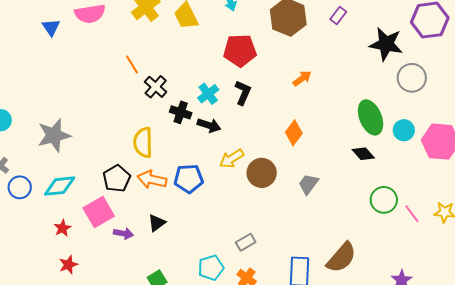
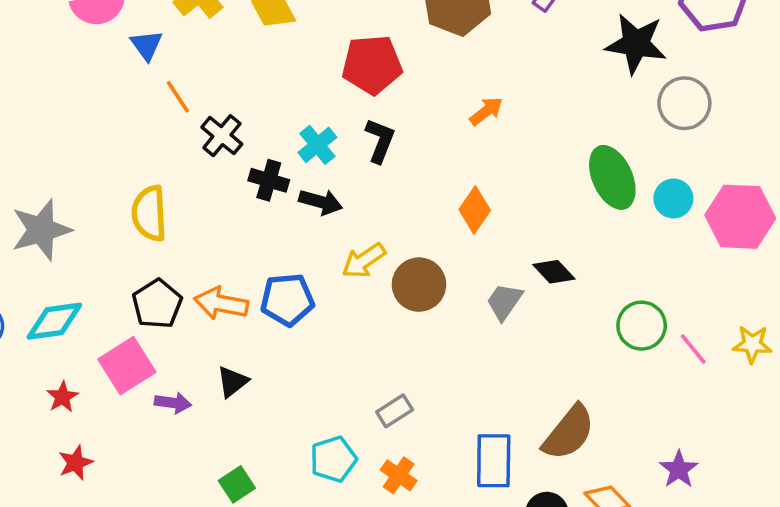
blue triangle: (51, 27) -> (147, 45), moved
yellow semicircle: (143, 142) -> (149, 213), moved
black diamond: (363, 154) -> (554, 272), moved

